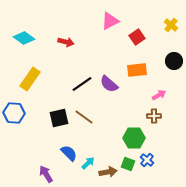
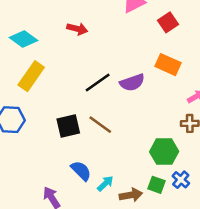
cyan diamond: (24, 38) -> (23, 39), moved
orange rectangle: (137, 70) -> (168, 65), turned 30
purple semicircle: (109, 84) -> (132, 82), turned -60

